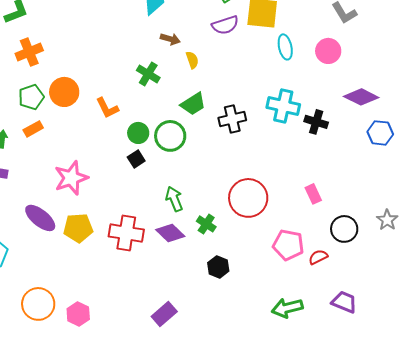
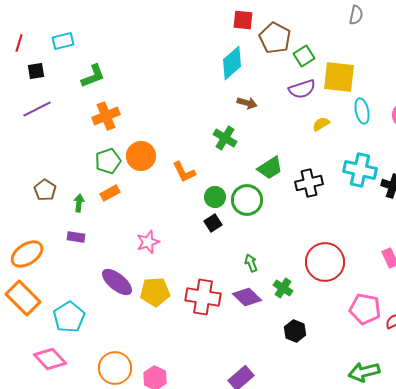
yellow semicircle: (192, 60) -> (321, 124), moved, turned -102
pink star: (71, 178) -> (148, 242), size x0.7
green arrow: (174, 199) -> (251, 263), size x0.7

